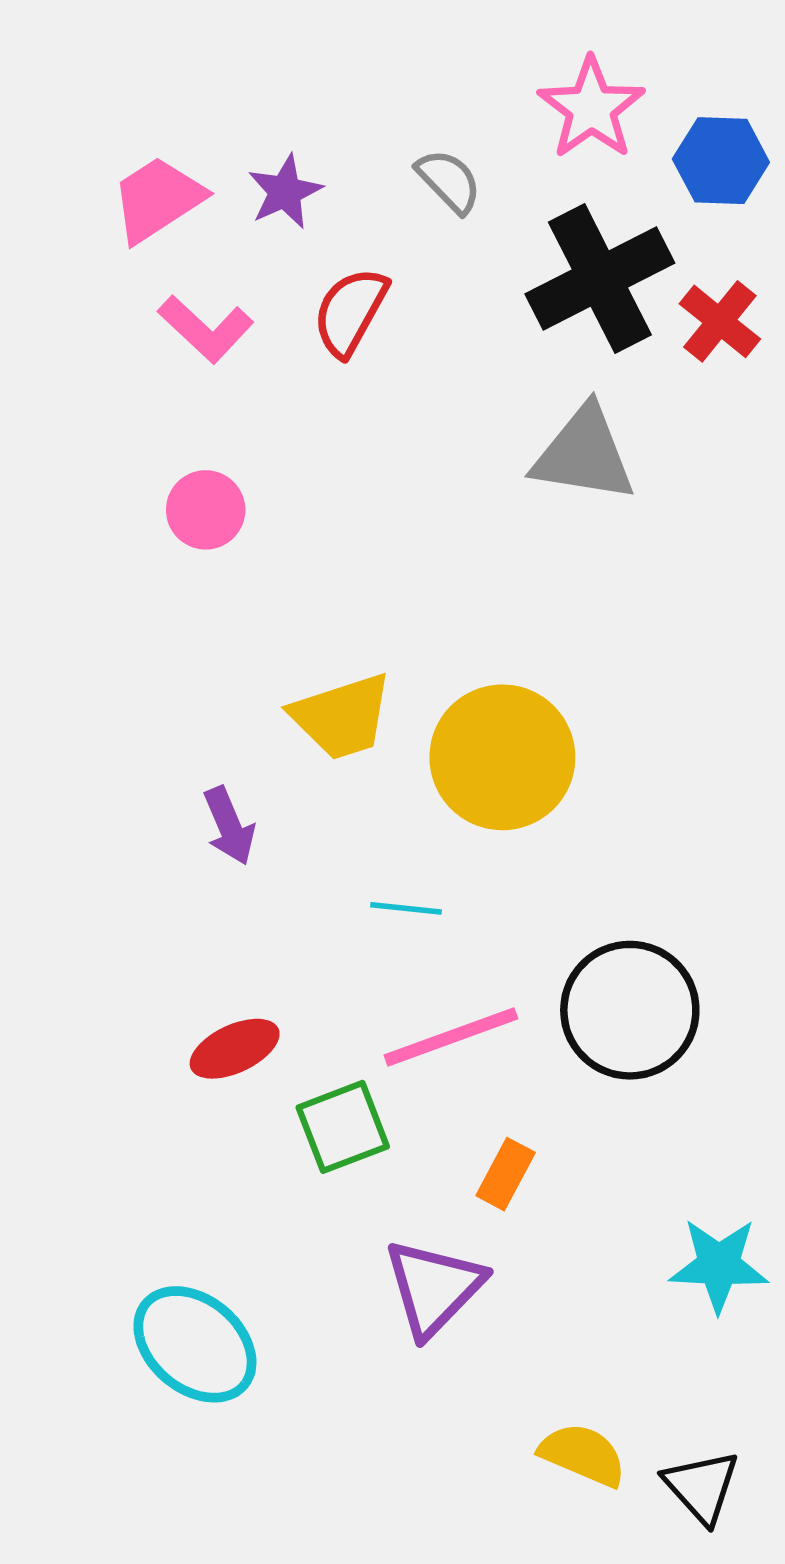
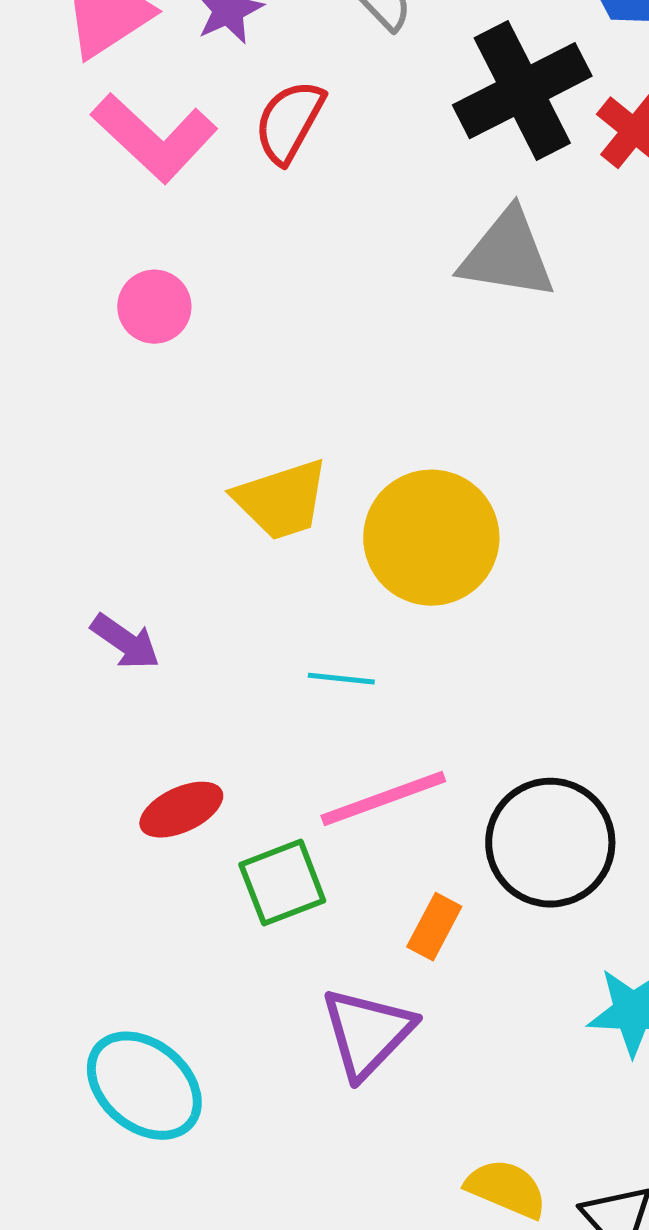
pink L-shape: (206, 329) -> (154, 138), size x1.4
purple arrow: (229, 826) -> (125, 642), moved, turned -32
black circle: (630, 1010) -> (550, 843), moved

